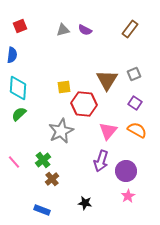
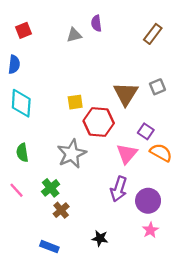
purple semicircle: (85, 30) -> (96, 23), moved, turned 56
purple square: (135, 103) -> (146, 131), moved
green semicircle: (19, 114) -> (22, 153), moved, turned -56

